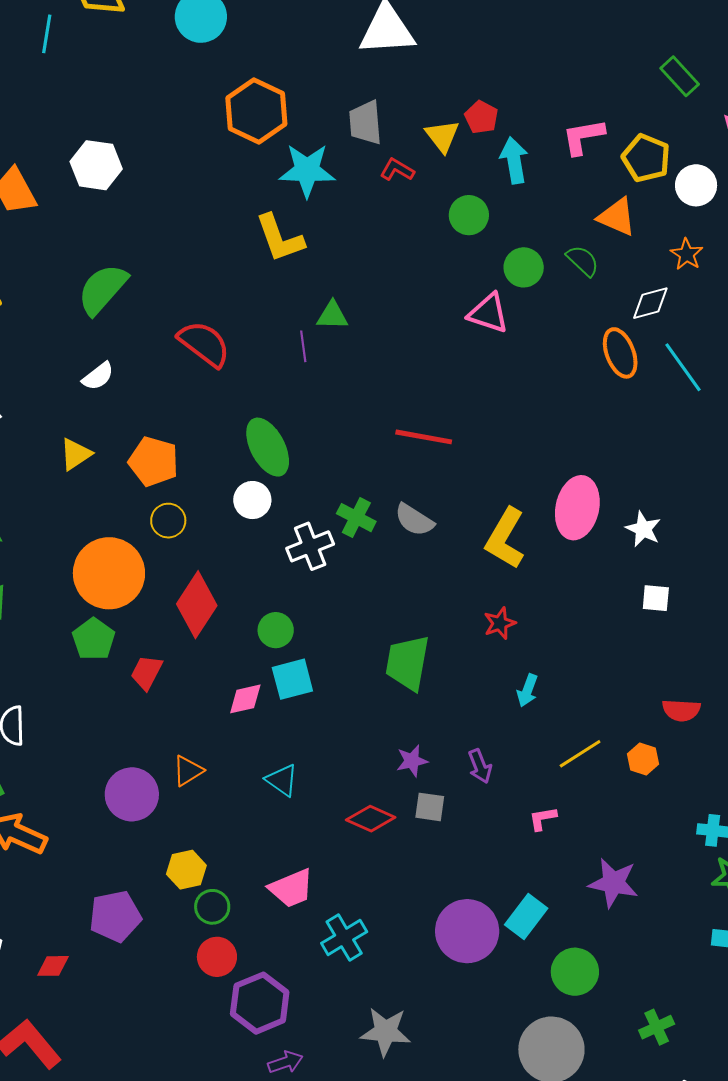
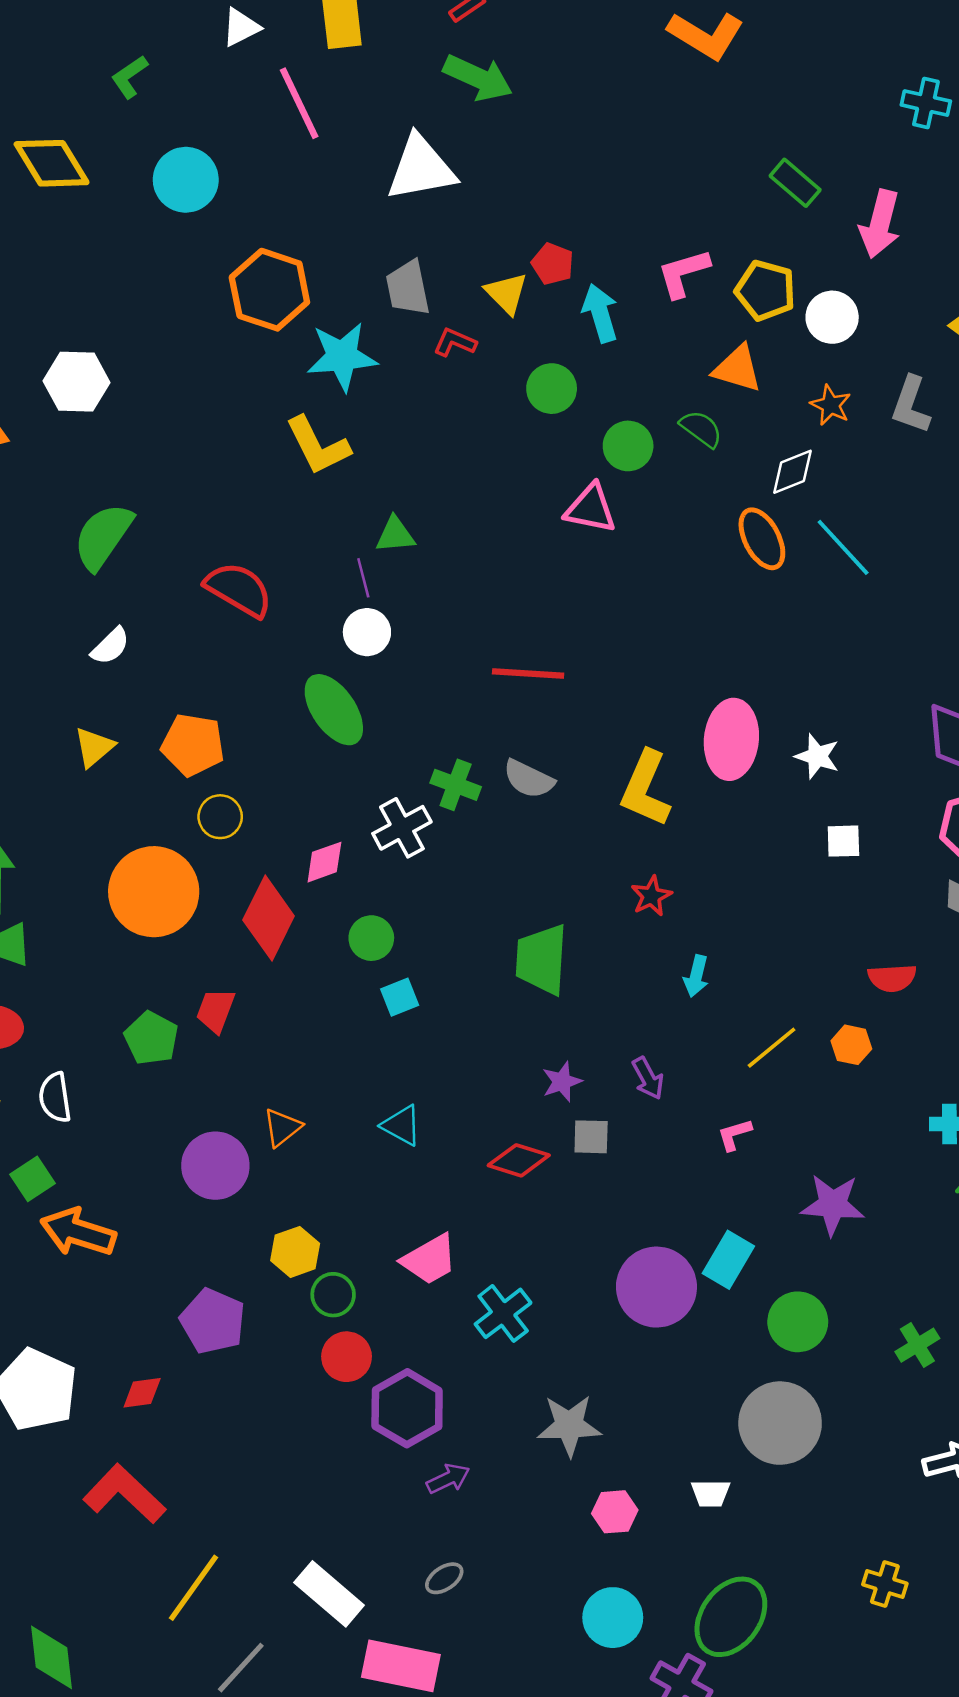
white circle: (252, 500) -> (367, 632), moved
green pentagon: (94, 639) -> (151, 1038), moved
cyan square: (292, 679) -> (400, 997), size x0.7
pink diamond: (245, 699) -> (324, 862), moved
purple pentagon: (115, 916) -> (213, 1321), turned -30
green cross: (657, 1027) -> (917, 1345), moved

